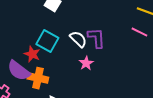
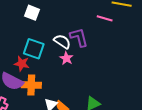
pink line: (139, 32) -> (105, 18), moved
pink star: (86, 63) -> (66, 58), moved

